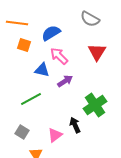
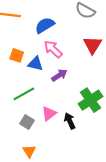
orange square: (24, 45) -> (17, 55), moved
gray square: (22, 132) -> (27, 122), moved
pink triangle: (55, 135) -> (49, 114), moved

